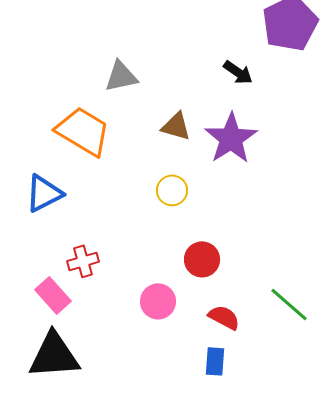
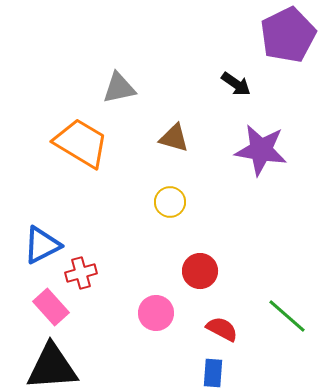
purple star: (231, 138) -> (261, 150), moved, turned -30
blue triangle: (44, 193) -> (42, 245), moved

